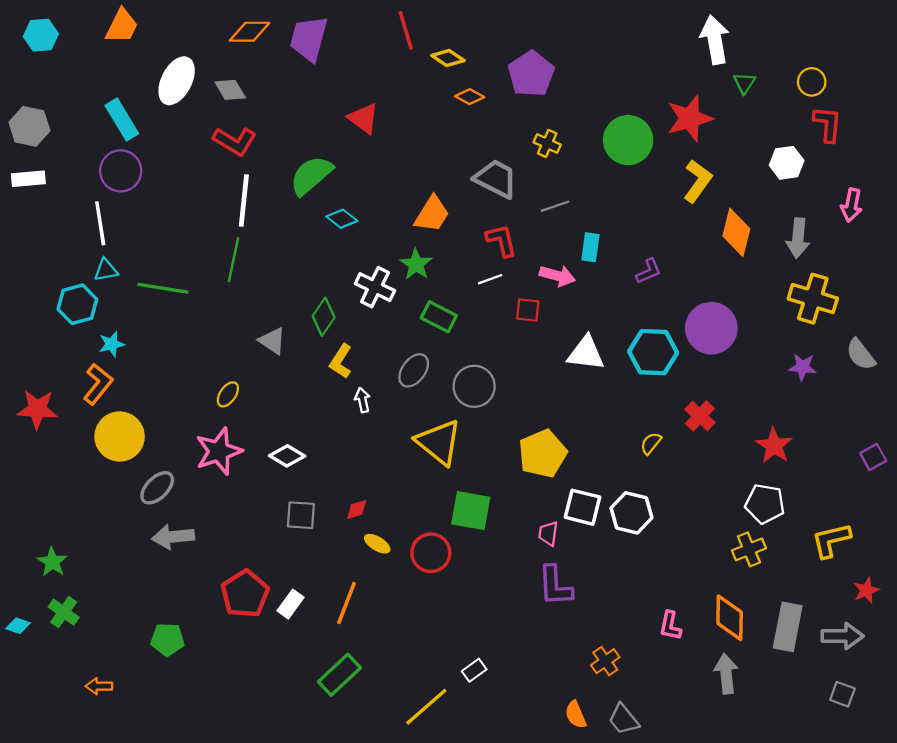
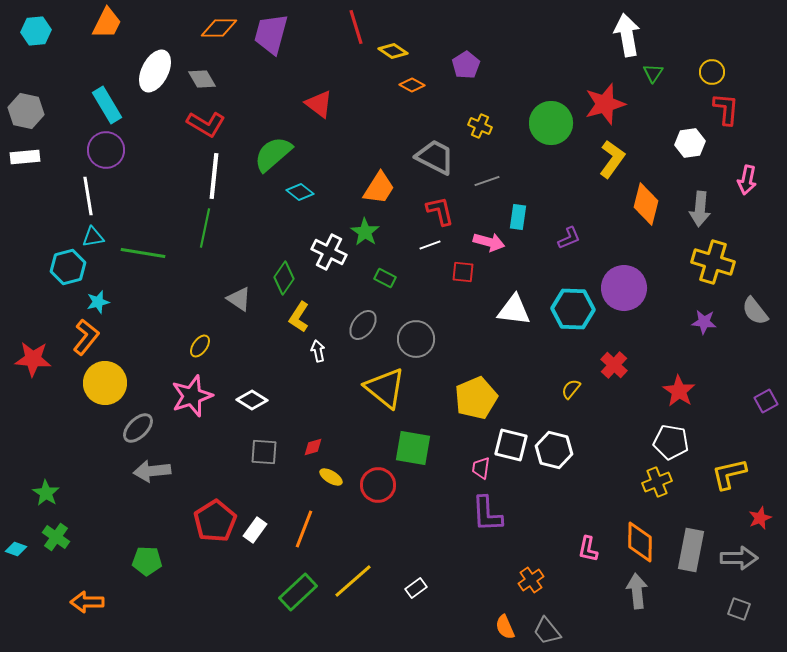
purple pentagon: (531, 74) -> (466, 65), size x0.7
green rectangle: (439, 317) -> (385, 278), size x0.7
orange arrow: (99, 686) -> (87, 602), size x1.4
yellow line: (426, 707) -> (353, 581), moved

